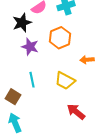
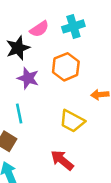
cyan line: (32, 80) -> (19, 114), moved
red arrow: (76, 112) -> (62, 160), moved

